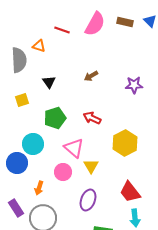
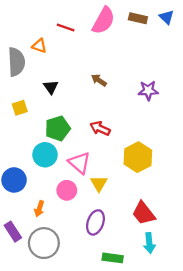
brown arrow: (91, 76) -> (99, 80), turned 64
cyan circle: (33, 144) -> (45, 155), moved

